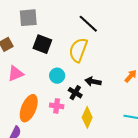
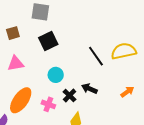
black line: (88, 24) -> (96, 56), moved
black square: (42, 44) -> (48, 41), turned 30
yellow semicircle: (78, 50) -> (124, 51), moved, turned 45

